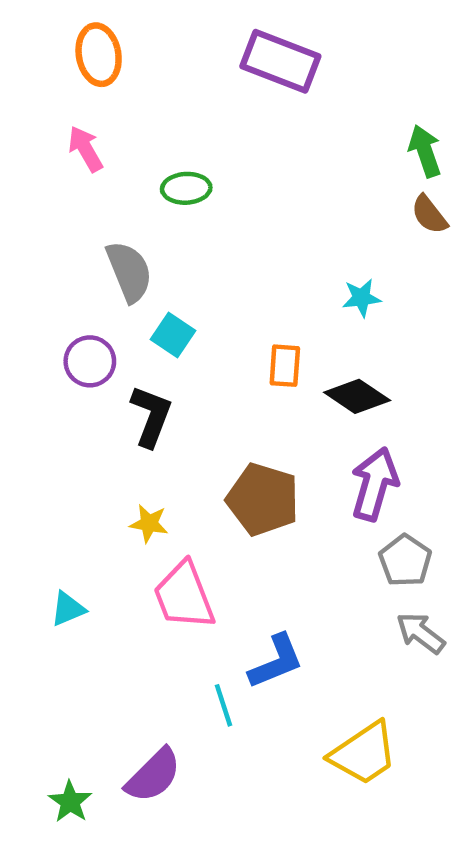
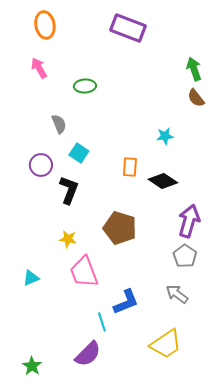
gray semicircle: (129, 272) -> (59, 124), size x0.7
purple arrow: (375, 484) -> (189, 221), moved
gray arrow: (421, 633) -> (177, 294), moved
purple semicircle: (153, 775) -> (88, 354), moved

